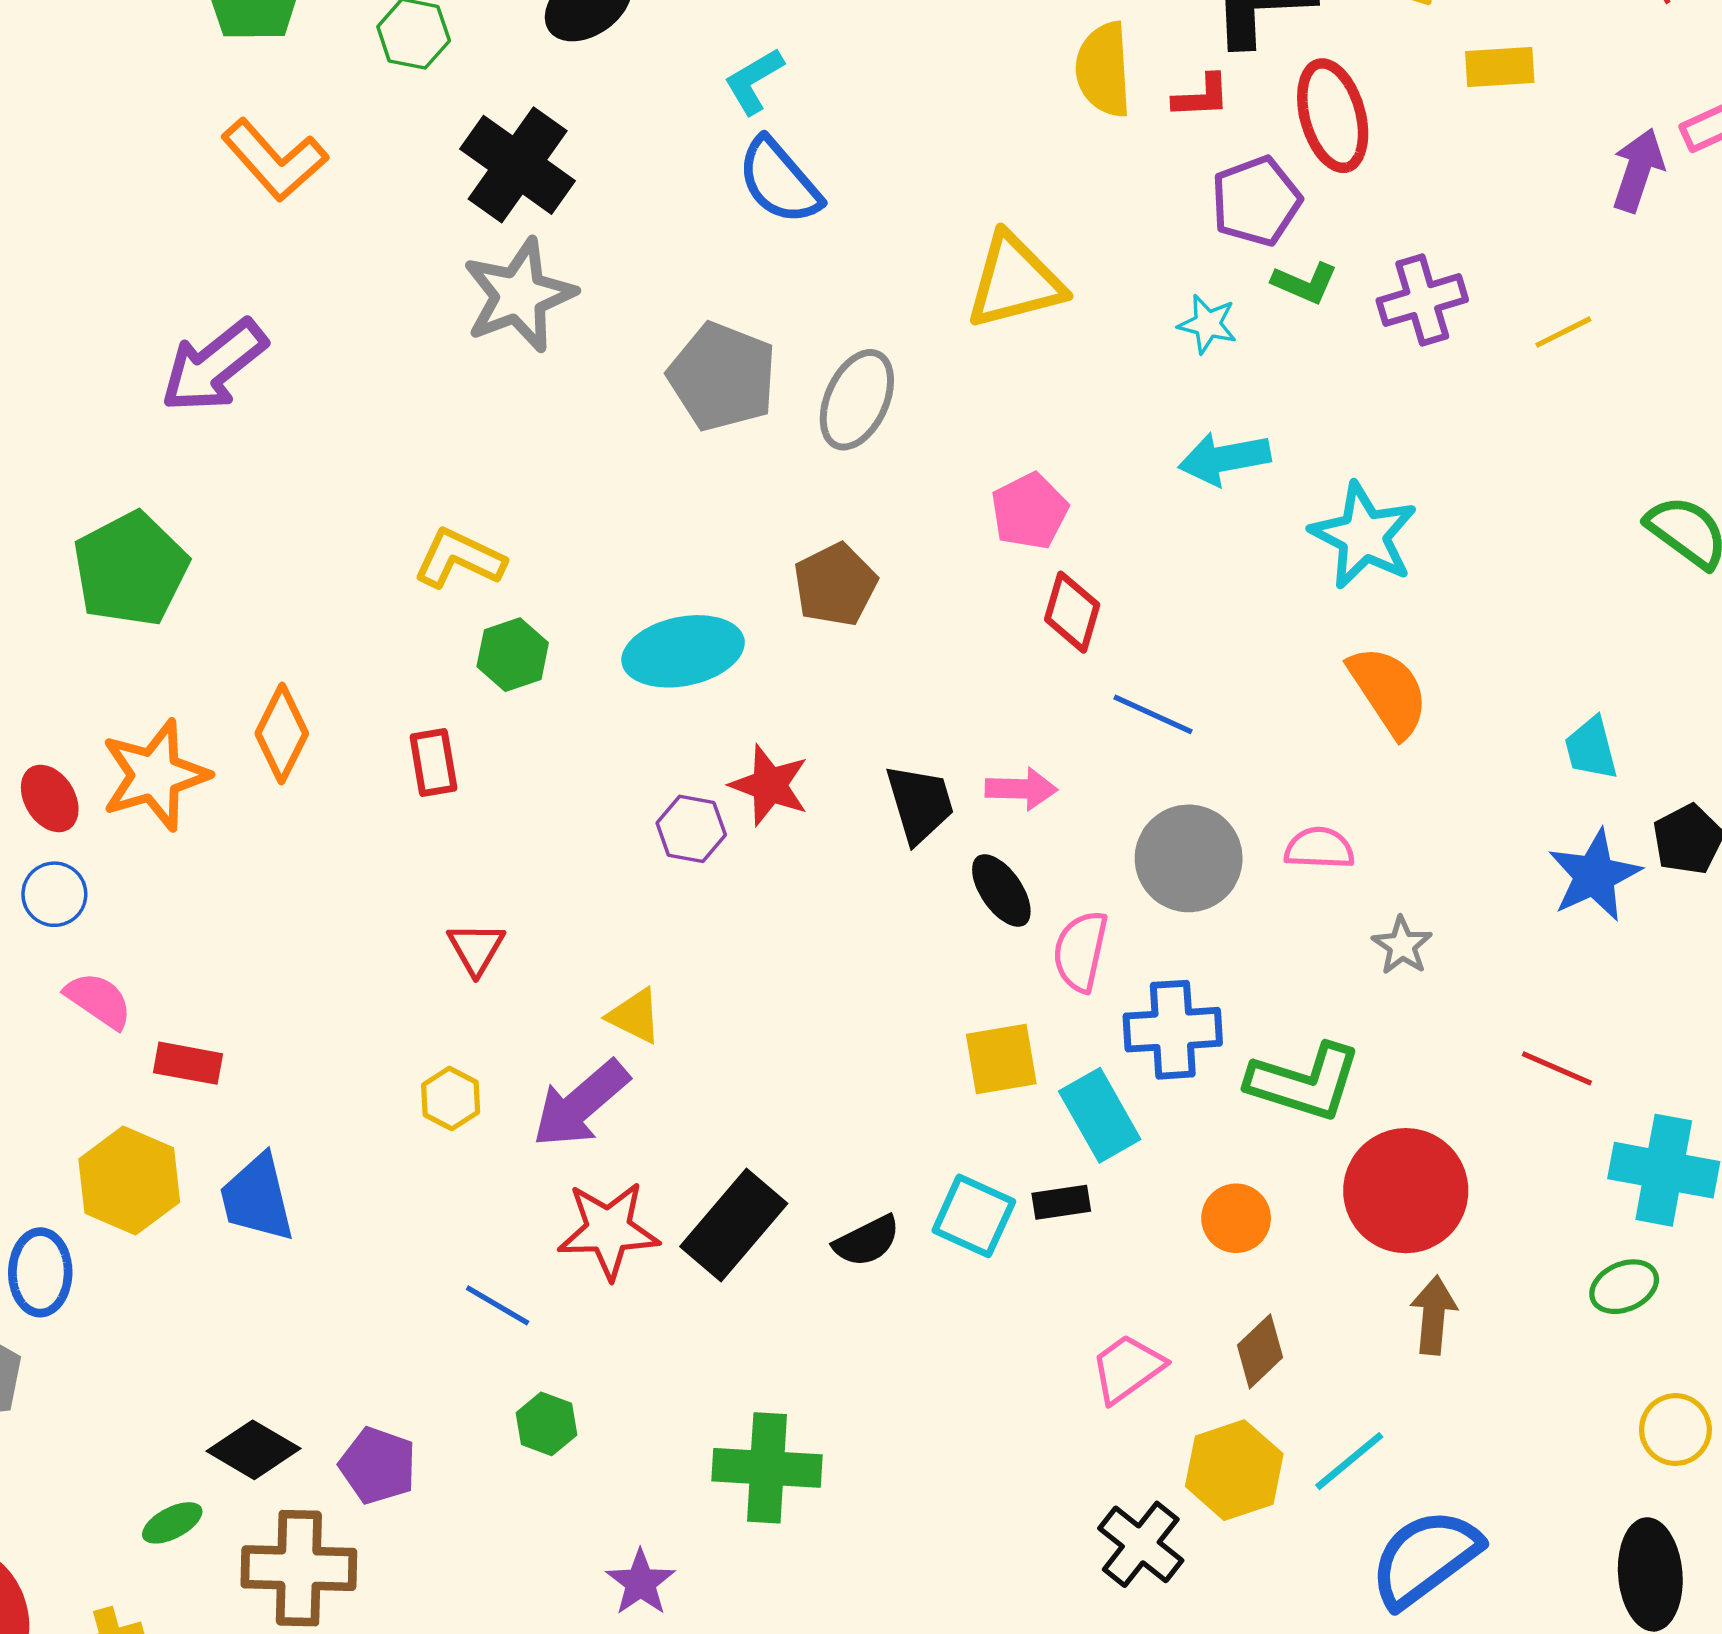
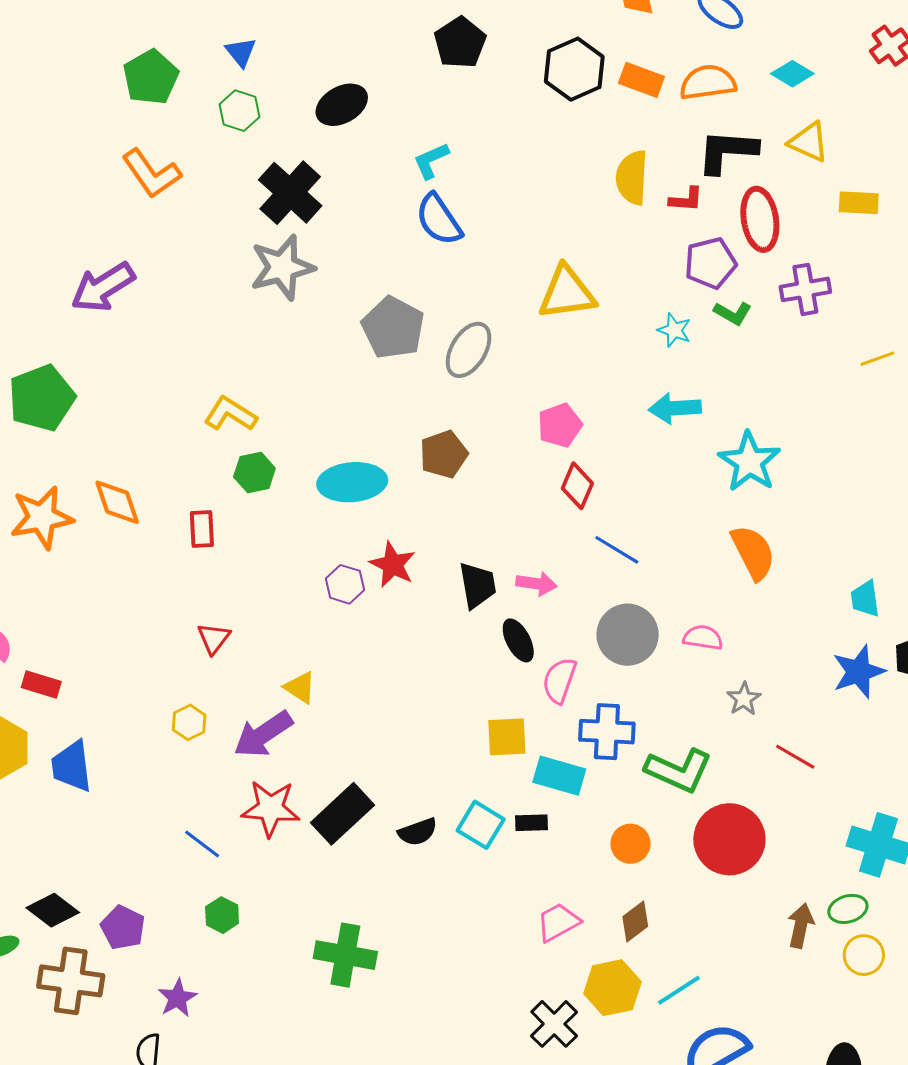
purple cross: (1422, 300) -> (805, 289), moved
orange diamond: (282, 734) -> (117, 502), turned -52
red line: (1557, 1068) -> (795, 757), moved
cyan rectangle: (1100, 1115) -> (559, 776), turned -51
brown arrow: (1434, 1315) -> (801, 926), moved
yellow circle: (1675, 1430) -> (864, 955), moved
purple star: (641, 1582) -> (177, 998), moved

